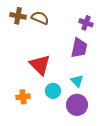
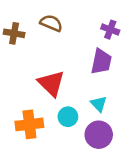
brown cross: (18, 16) -> (14, 33), moved
orange cross: (23, 97) -> (29, 124), size x1.5

